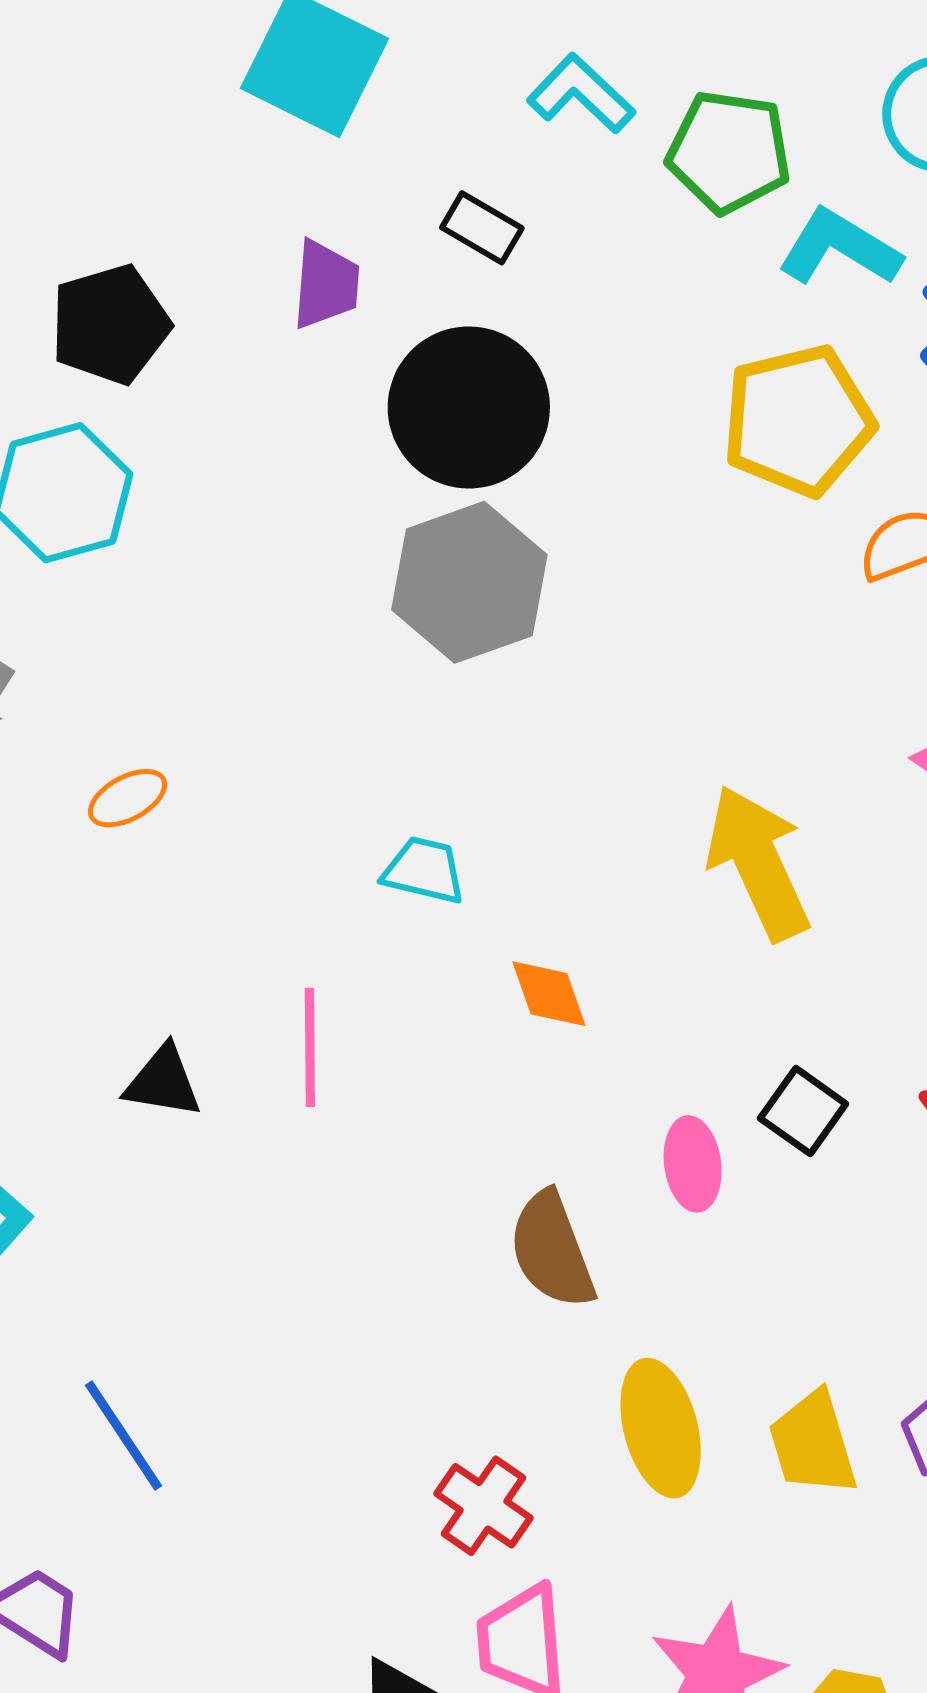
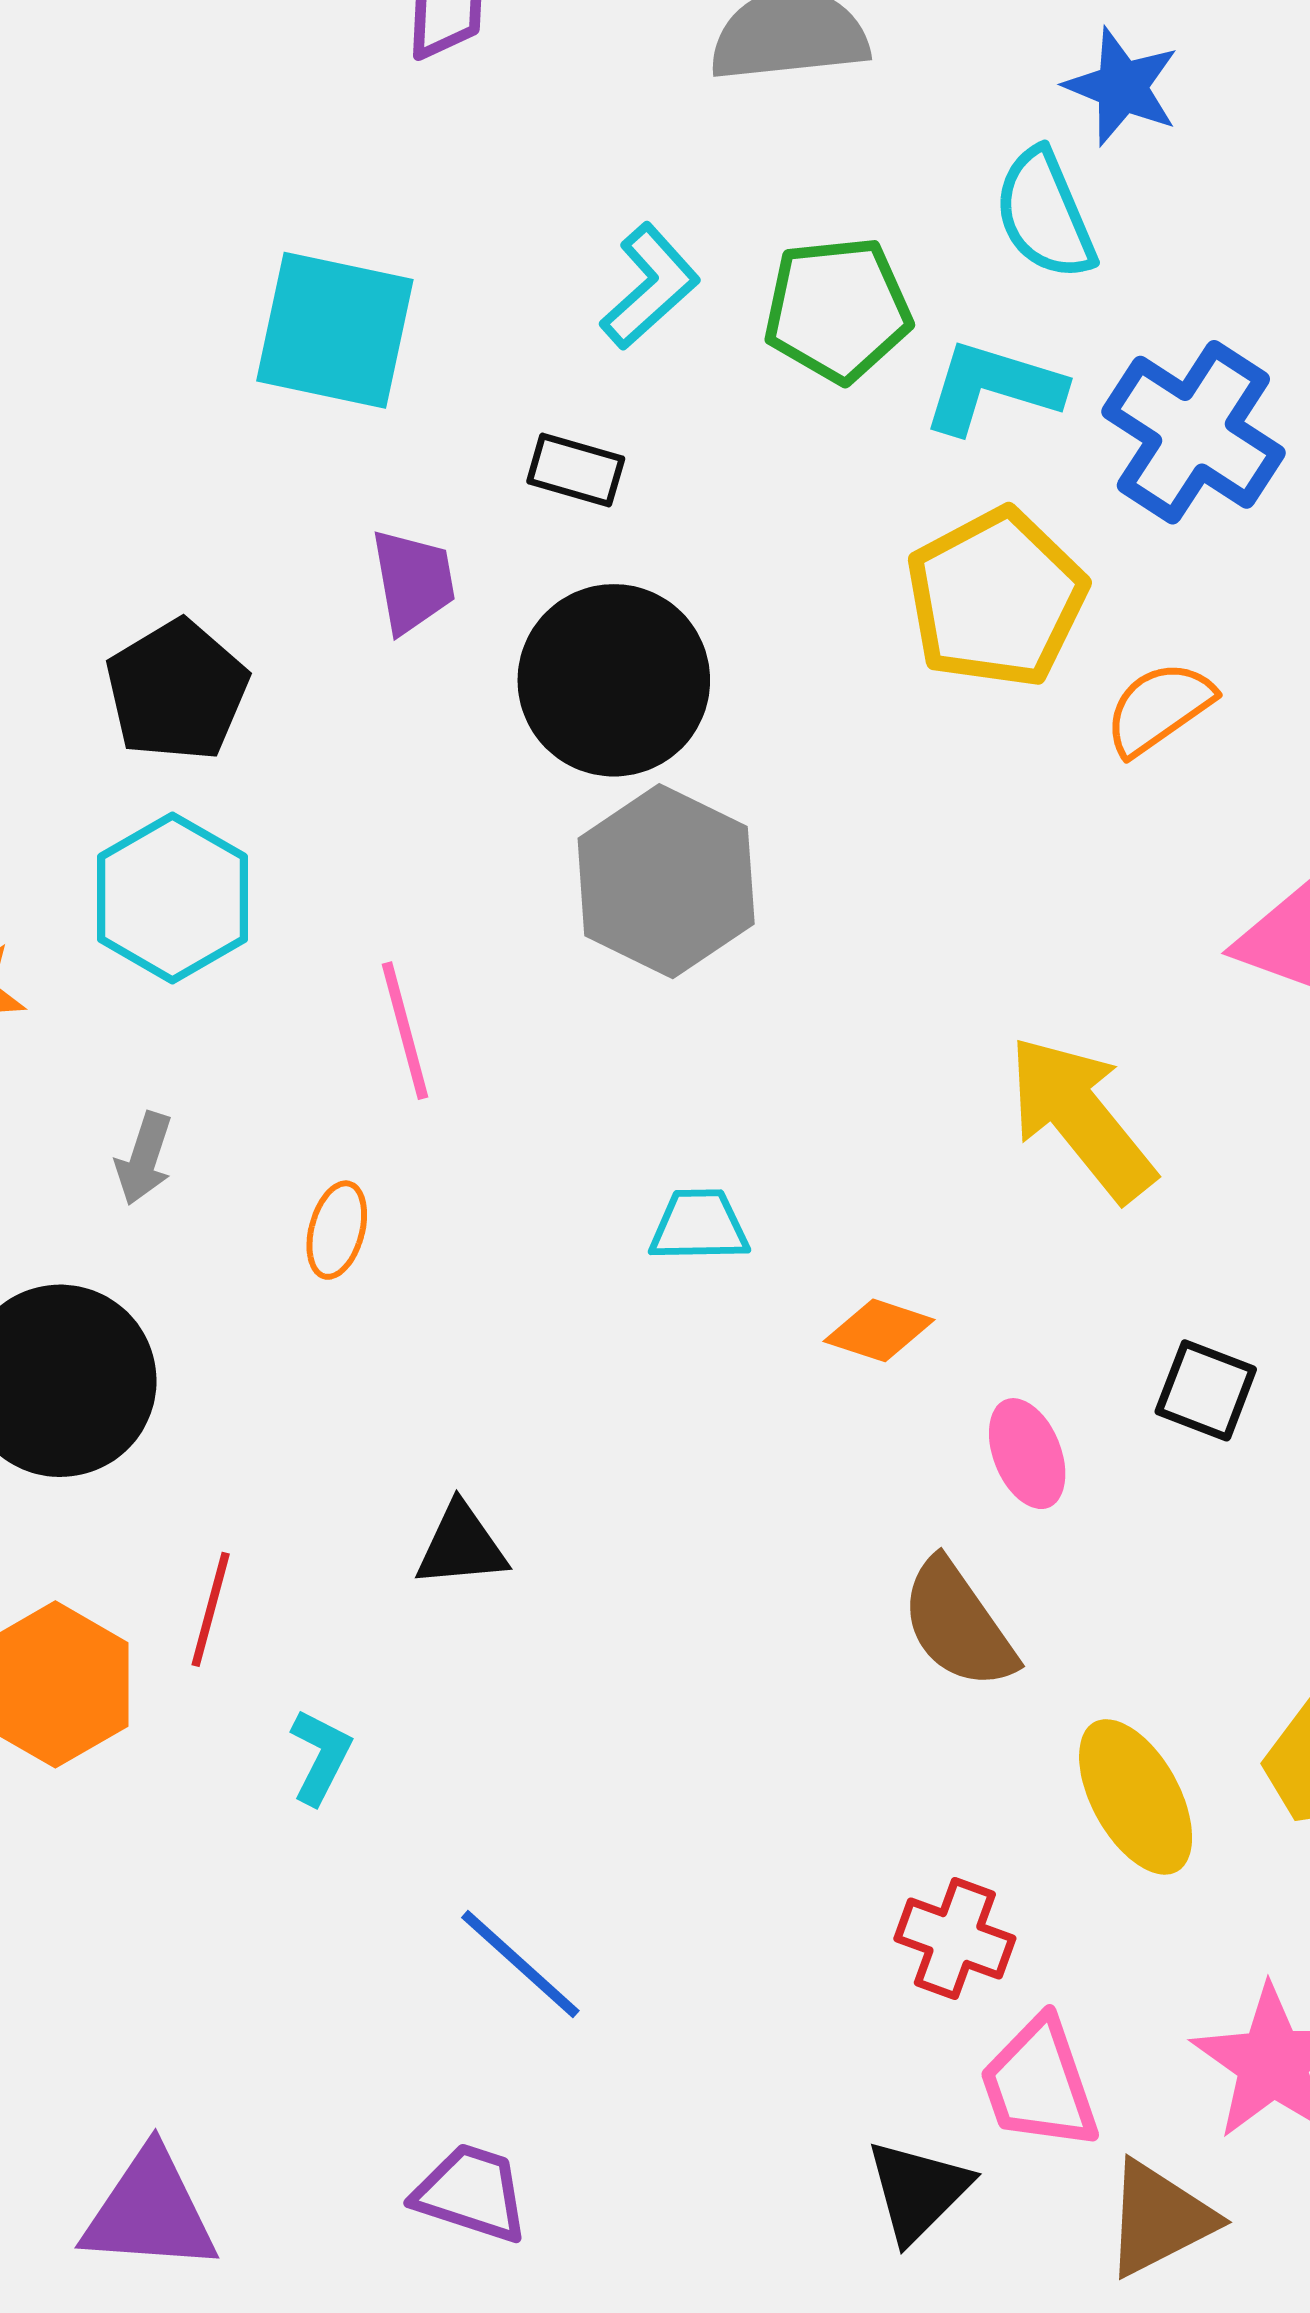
cyan L-shape: (581, 94) -> (650, 286), turned 109
orange ellipse: (128, 798) -> (337, 1230), turned -32
orange diamond: (549, 994) -> (879, 1330), turned -38
pink line: (310, 1047) -> (405, 1031), moved
pink ellipse: (693, 1164) -> (1027, 1454), moved

